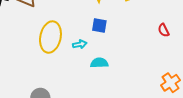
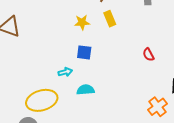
yellow ellipse: (50, 37) -> (42, 100), moved, turned 64

